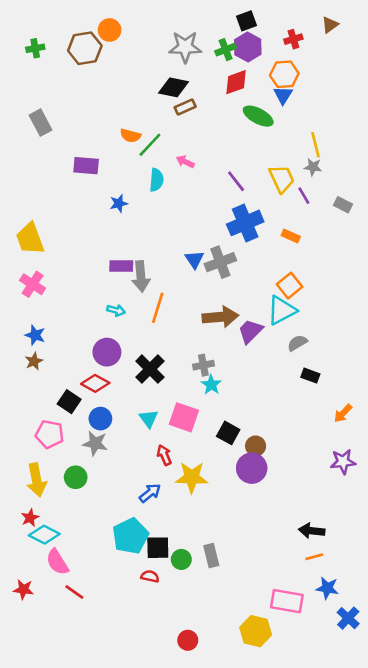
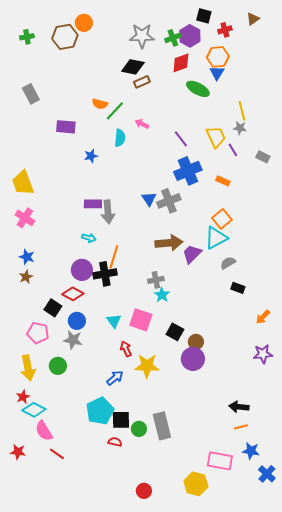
black square: (246, 21) -> (204, 16), moved, turned 35
orange line: (158, 308) -> (114, 257), moved
black cross: (150, 369) -> (105, 274), moved, turned 35
gray rectangle: (211, 556) -> (162, 426), size x1.5

